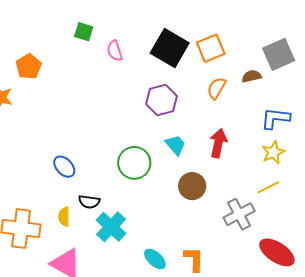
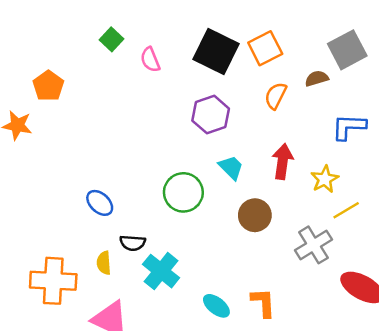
green square: (84, 32) -> (111, 39), turned 30
yellow star: (273, 152) -> (325, 179), moved

